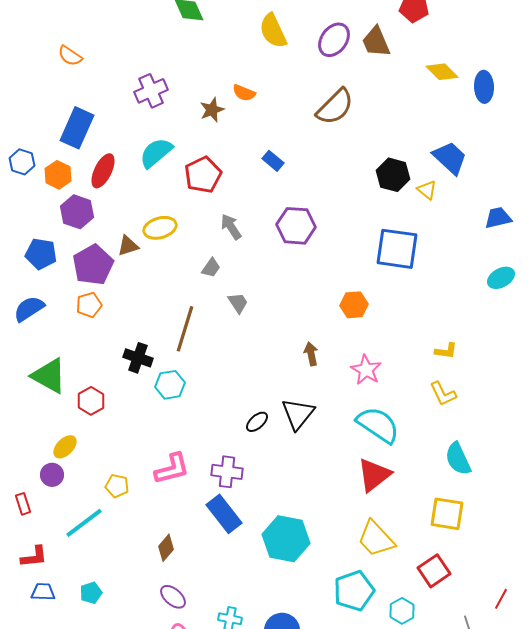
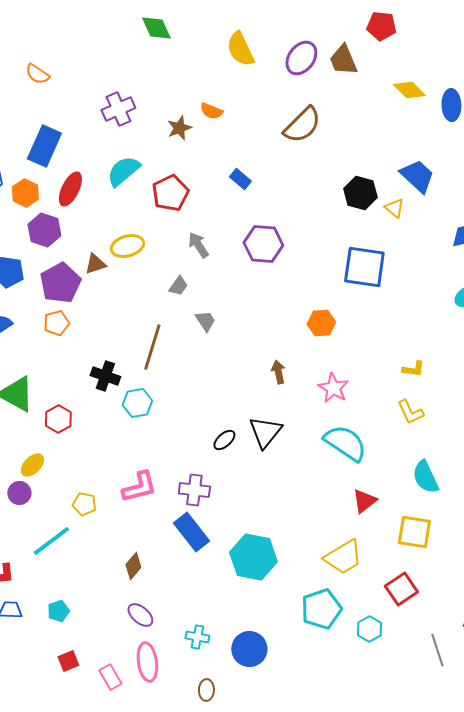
red triangle: (374, 475) -> (364, 501), moved, size x0.7
yellow trapezoid: (376, 539) -> (343, 557), turned -78

